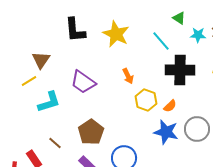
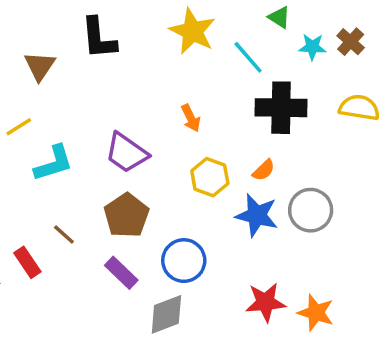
yellow star: (116, 34) -> (192, 31), moved
brown triangle: (41, 60) -> (40, 66), moved
purple trapezoid: (83, 82) -> (126, 153), moved
yellow hexagon: (146, 100) -> (210, 177), moved

